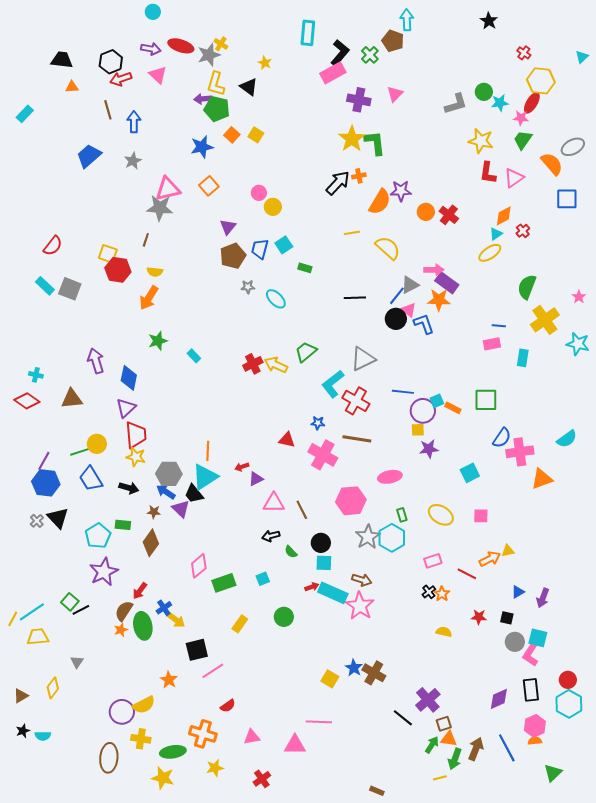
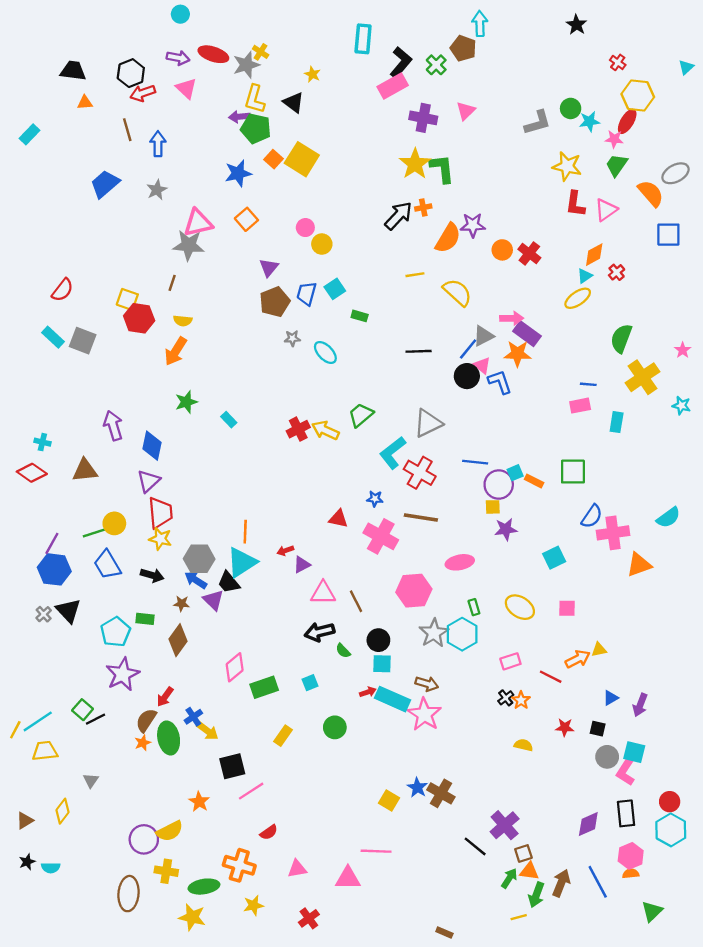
yellow square: (256, 135) -> (302, 159), size x1.8
cyan star: (578, 344) -> (681, 406), size x0.7
black arrow: (271, 536) -> (319, 632), size x1.4

